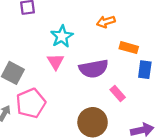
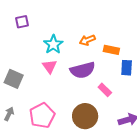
orange arrow: (106, 22) -> (87, 40), moved
pink pentagon: (31, 103) -> (42, 116), moved

